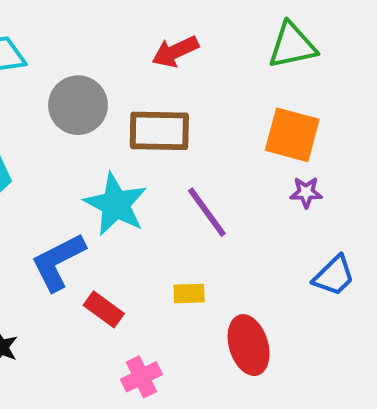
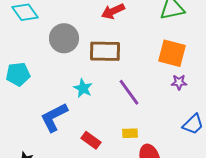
cyan star: (116, 204) -> (83, 88), size x0.6
yellow rectangle: (189, 294) -> (130, 133), moved
red rectangle: (104, 309) -> (91, 140), moved

